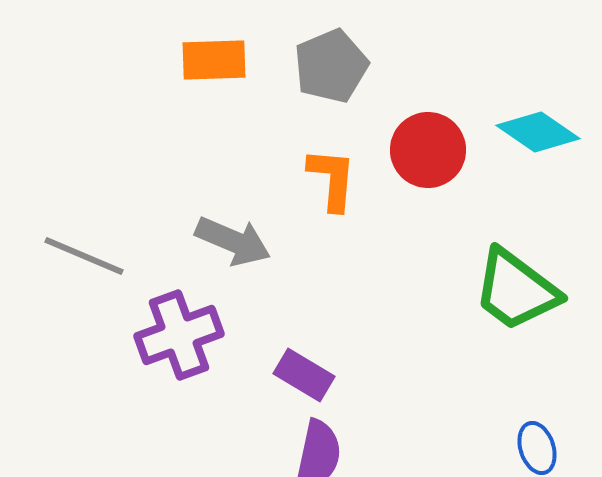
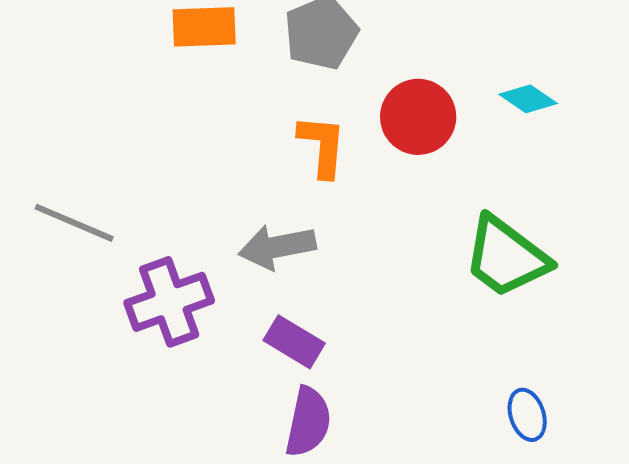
cyan diamond: (538, 132) -> (528, 99), size x0.7
gray arrow: (233, 241) -> (277, 247), moved, turned 146

